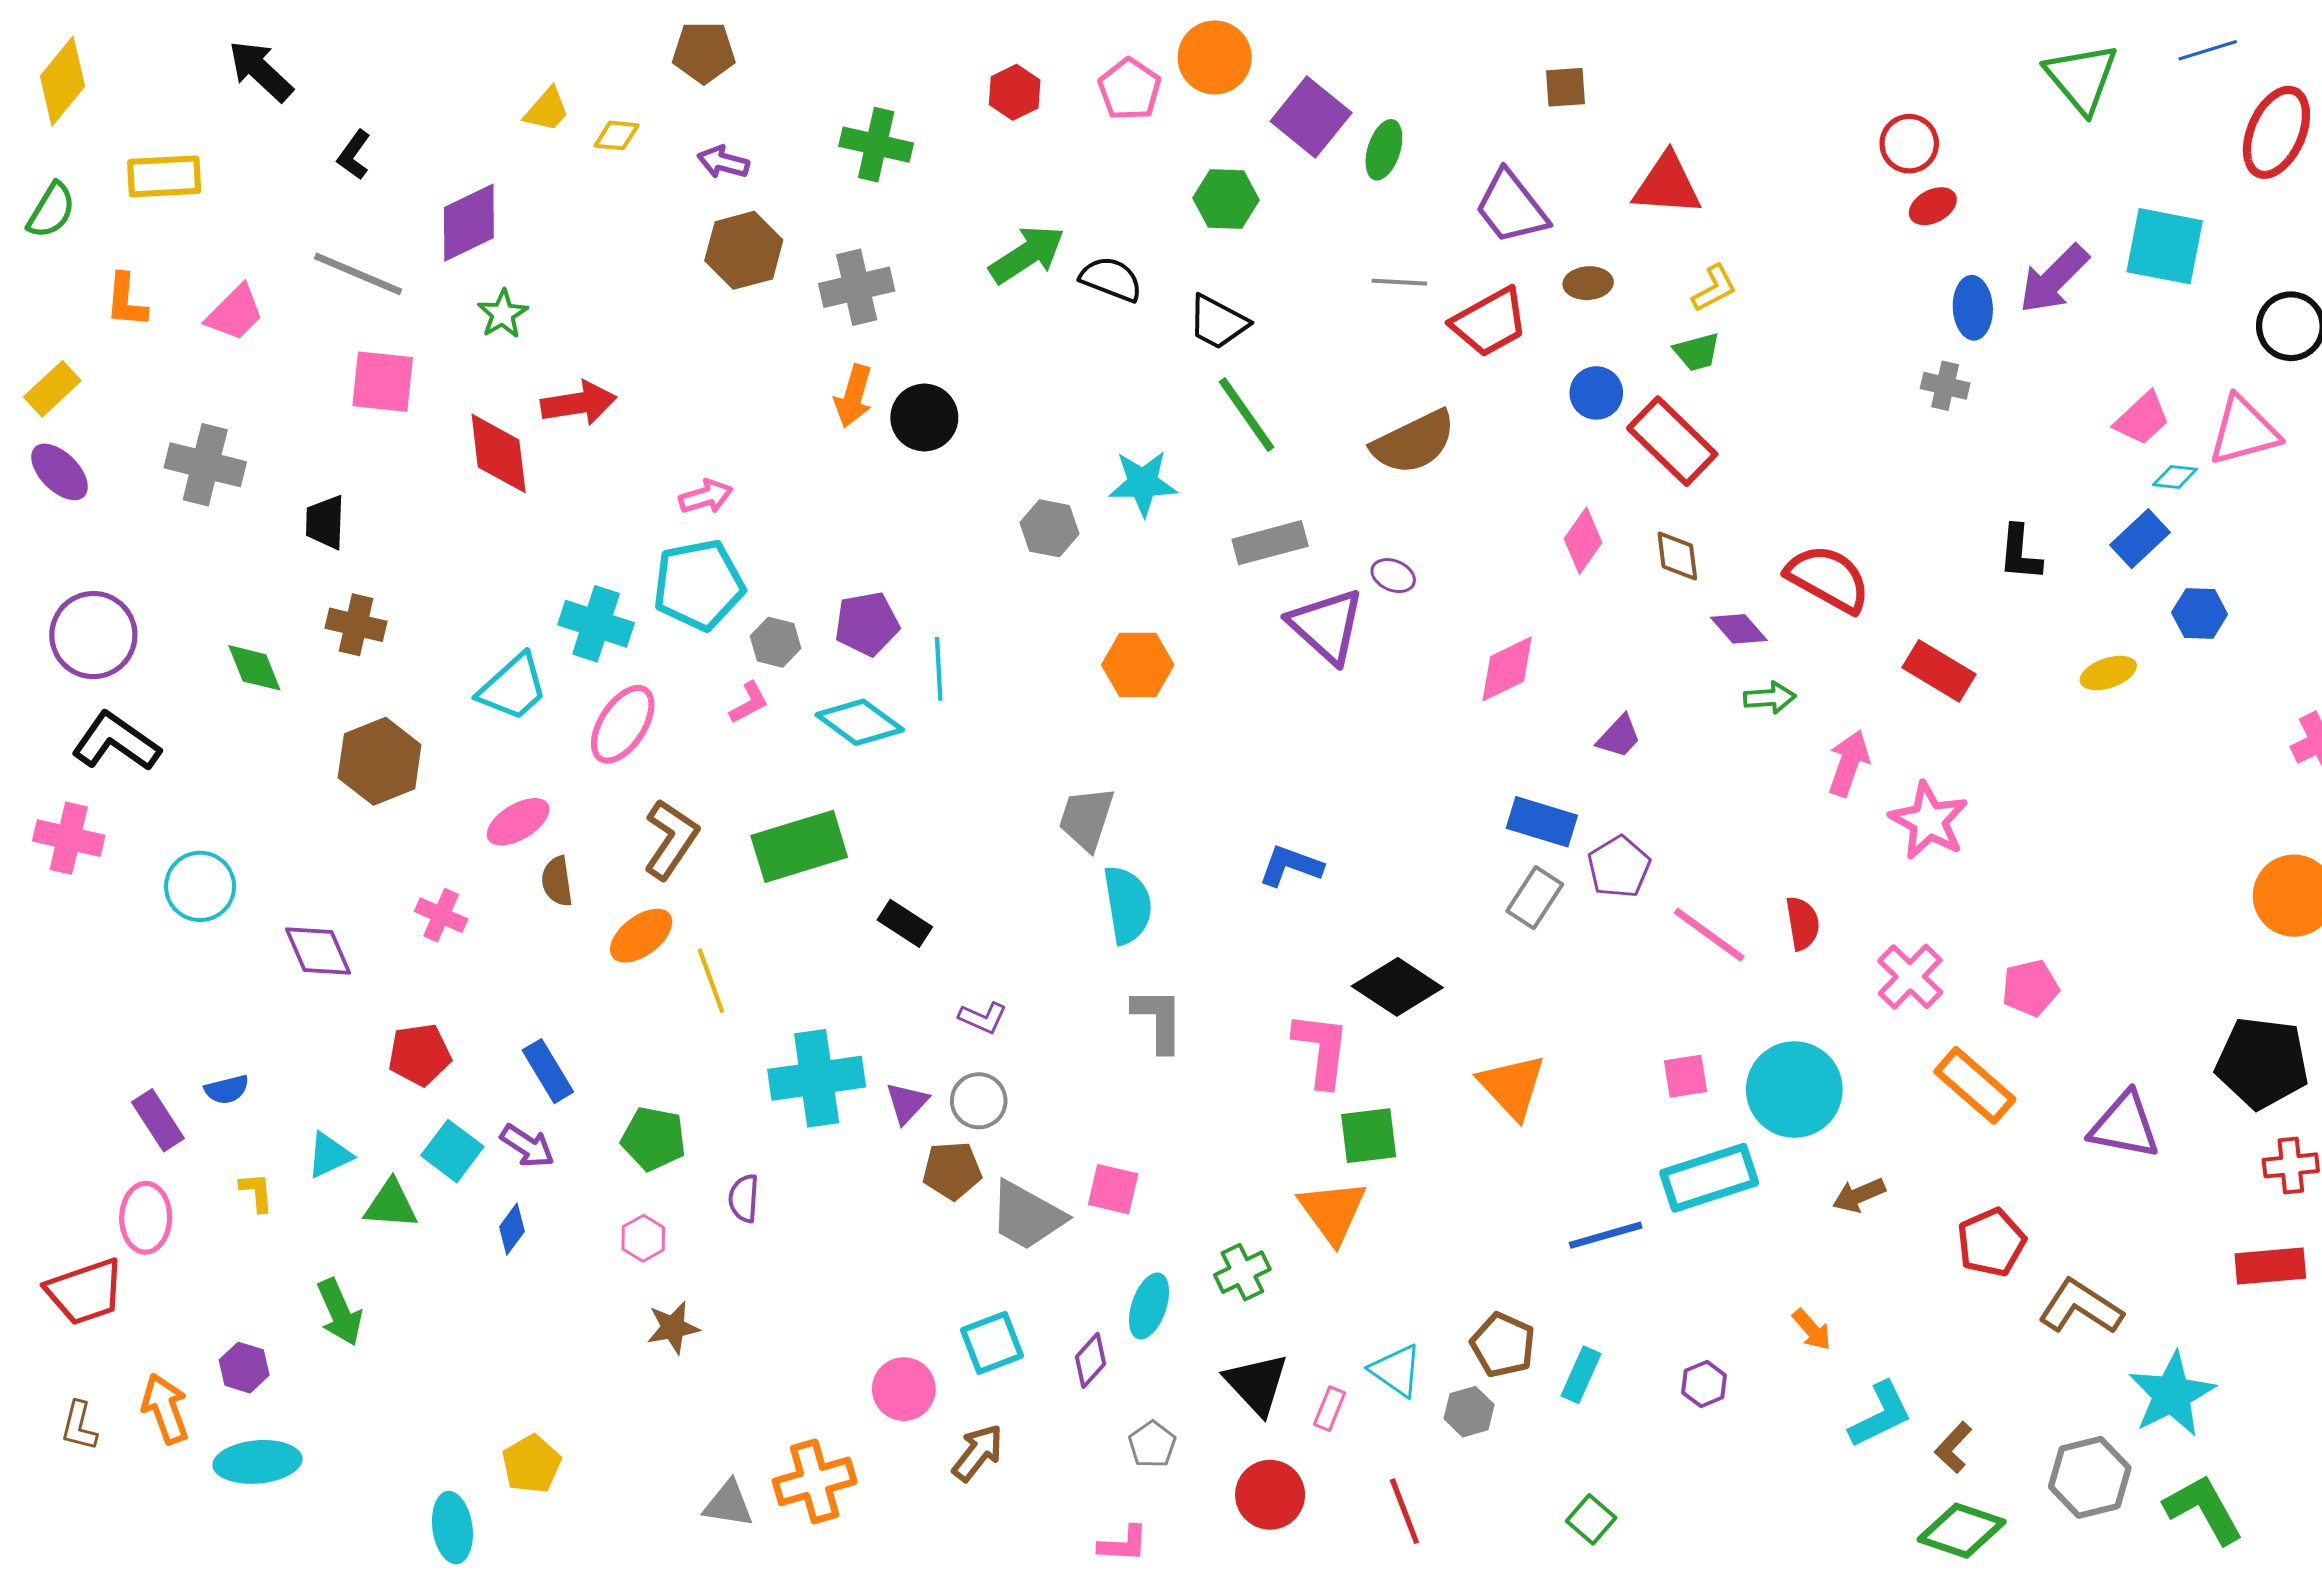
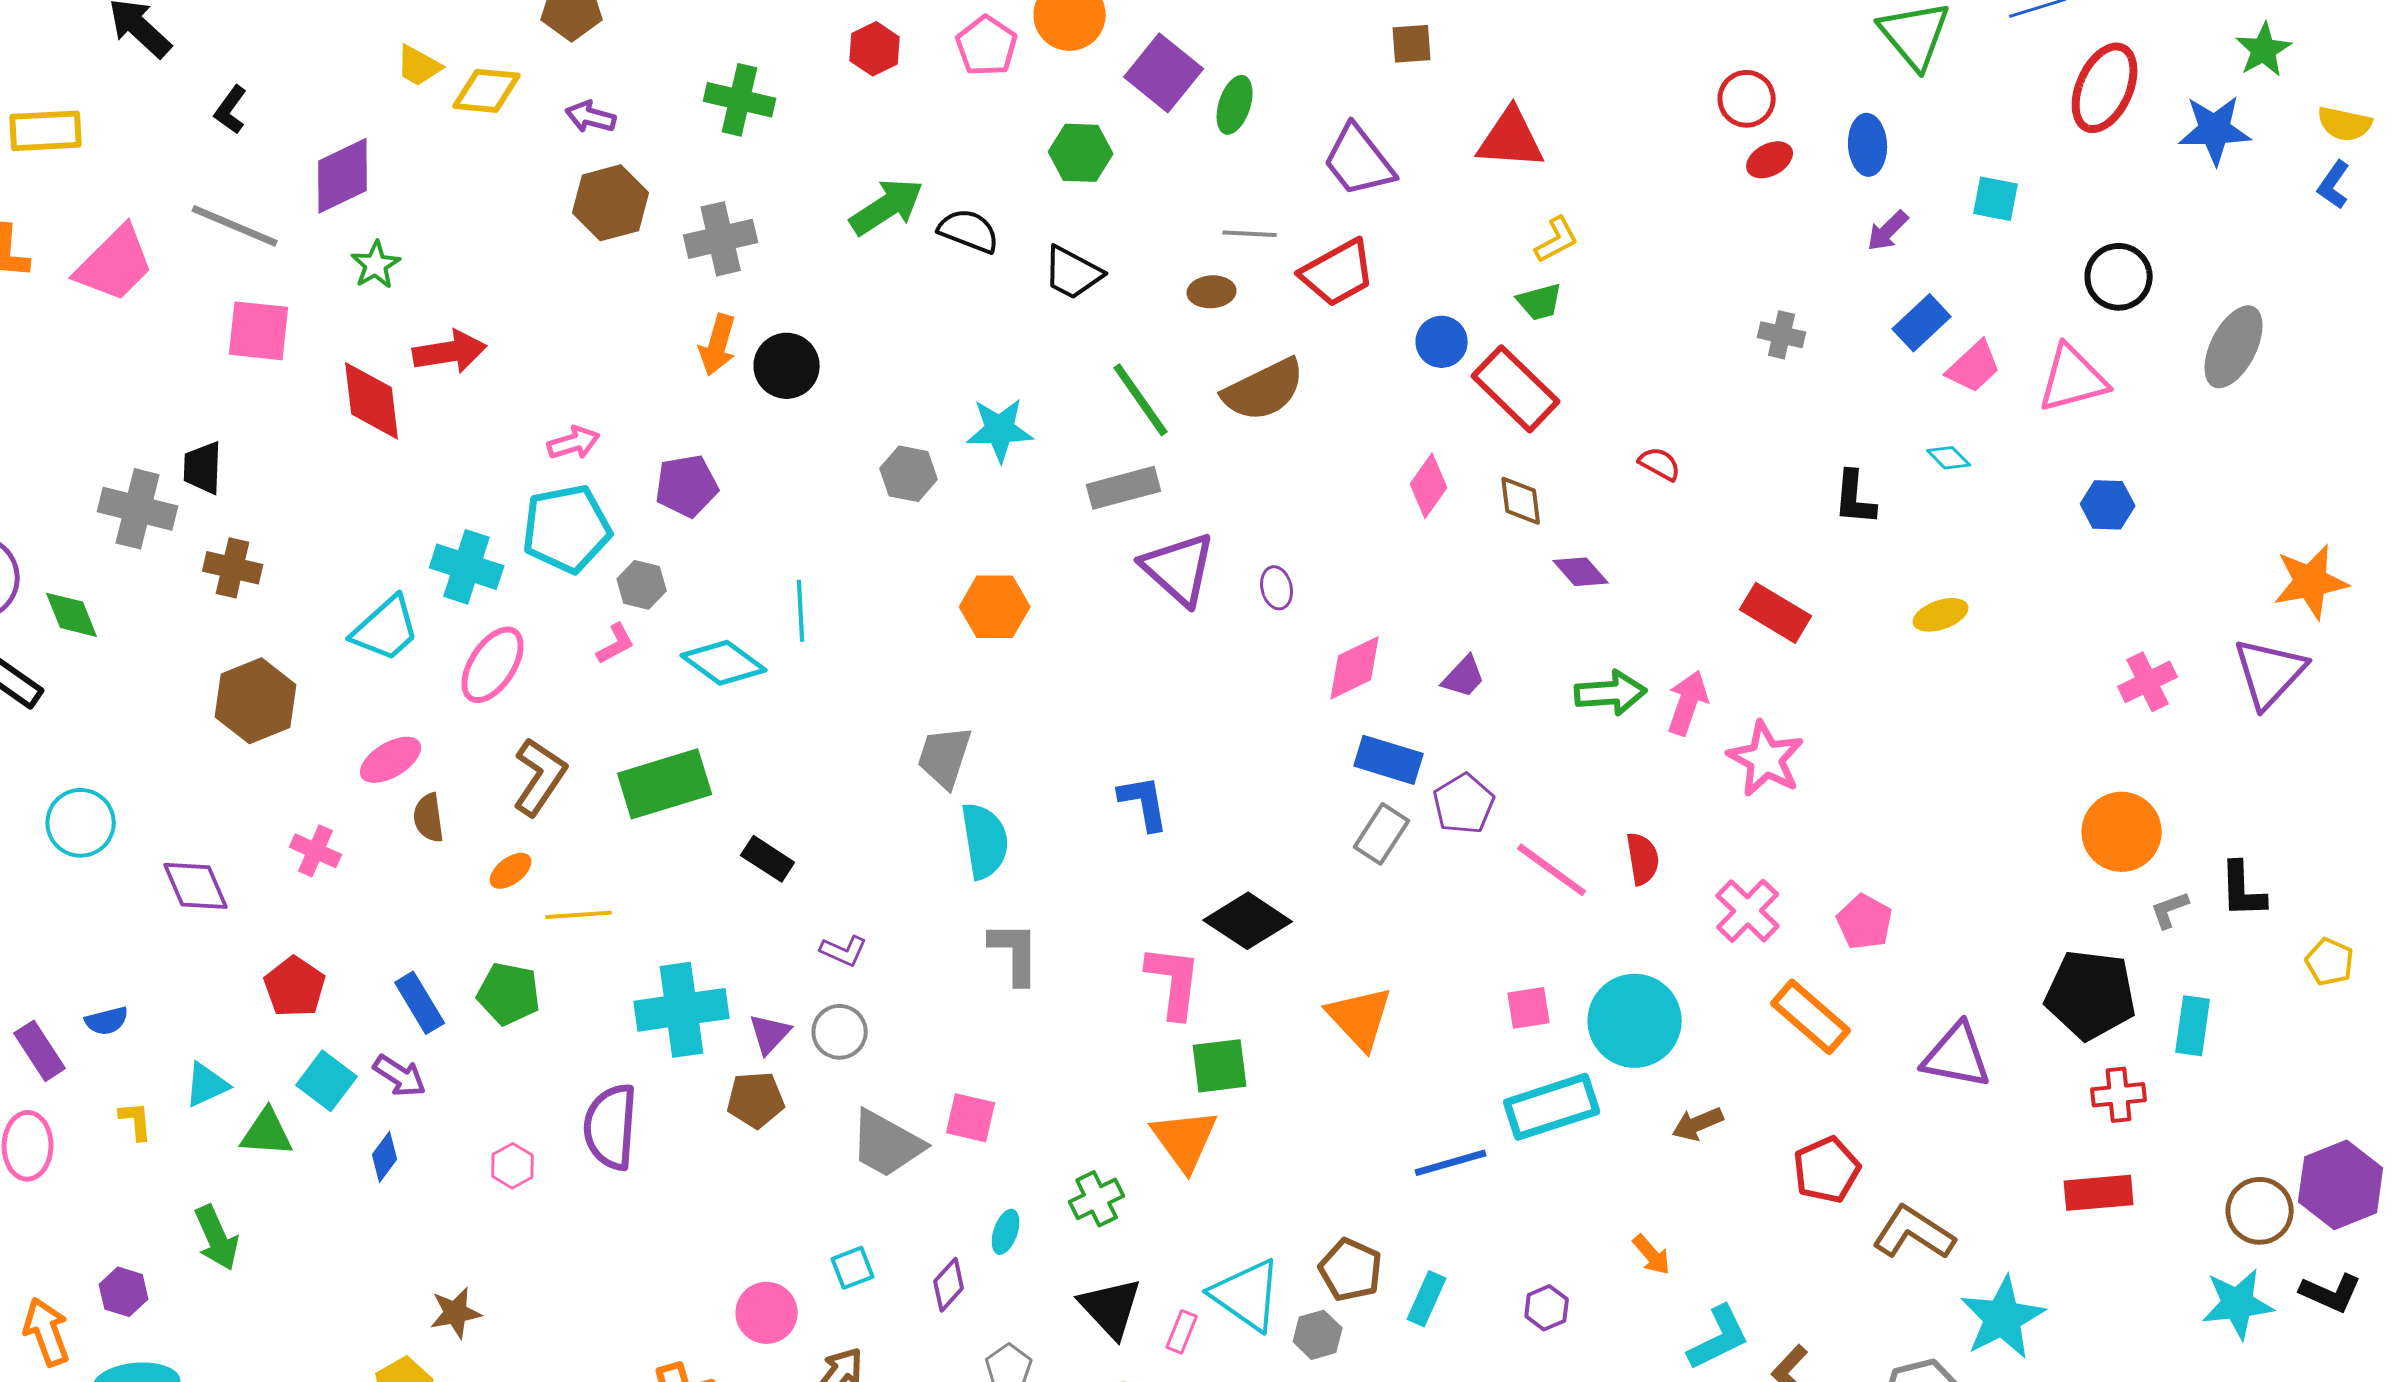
yellow trapezoid: (547, 110) -> (419, 66), turned 78
yellow diamond: (617, 135) -> (487, 91), size x1.5
cyan square: (2165, 246) -> (1996, 199), size x0.6
purple arrow: (2054, 279) -> (1888, 231), size x0.6
brown ellipse: (1588, 283) -> (1212, 292), moved
blue ellipse: (1973, 308) -> (1868, 145), moved
pink trapezoid: (235, 313) -> (115, 264), size x1.4
green line: (1246, 414) -> (1141, 400), moved
gray cross: (205, 465) -> (138, 509), moved
cyan diamond: (2175, 477) -> (1949, 458), moved, turned 39
blue rectangle: (2140, 539) -> (1922, 323), moved
purple ellipse: (1393, 576) -> (1277, 588), moved, turned 54
red semicircle: (1828, 579) -> (1660, 464), moved, size x0.5
blue hexagon: (2200, 613) -> (2108, 505), moved
purple pentagon: (867, 624) -> (687, 486), moved
green diamond: (254, 668) -> (72, 615), moved
pink diamond: (1507, 669) -> (1355, 668), moved
green arrow: (1770, 698) -> (1611, 693), moved, size x1.4
blue L-shape: (1291, 866) -> (1144, 803), turned 60
orange ellipse: (641, 936) -> (511, 871), size x0.7
yellow line: (711, 981) -> (579, 915), turned -74
pink pentagon: (2030, 988) -> (1865, 922), turned -30
red pentagon: (420, 1055) -> (295, 987), turned -30
green pentagon: (653, 1139) -> (509, 994), moved
brown pentagon: (952, 1171) -> (756, 1100), moved
purple semicircle: (744, 1198) -> (611, 1127), size x1.8
cyan ellipse: (1149, 1306) -> (1006, 1232), size x0.7
brown star: (673, 1328) -> (456, 1313), moved
cyan square: (992, 1343) -> (853, 1268), size x0.7
cyan triangle: (1396, 1371) -> (1247, 1295), size x1.4

